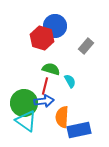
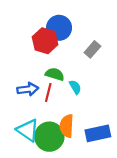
blue arrow: (44, 101) -> (28, 89), moved
green circle: (24, 103) -> (49, 137), moved
blue rectangle: (79, 130) -> (98, 133), moved

